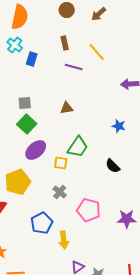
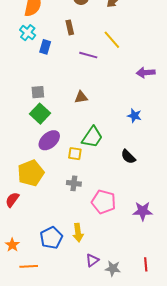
brown rectangle: (65, 43) -> (70, 27), moved
gray cross: (60, 192) -> (74, 183), turned -32
blue pentagon: (42, 223) -> (51, 238), moved

